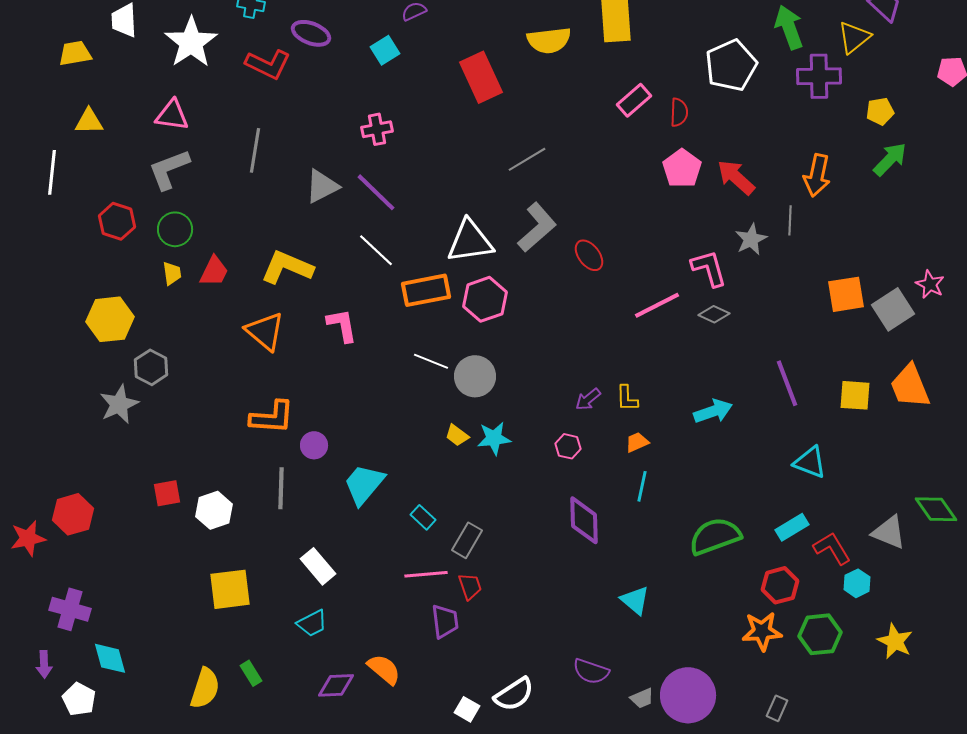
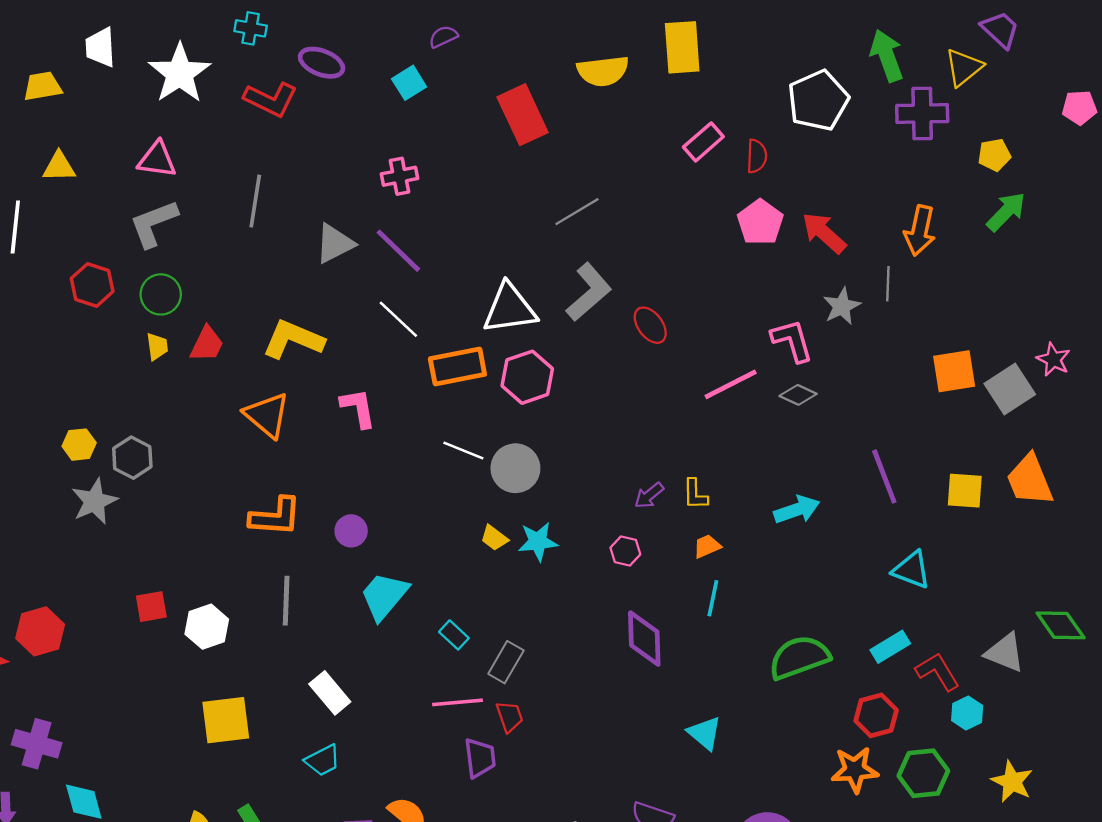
yellow hexagon: (110, 319) -> (79, 445), moved, size x0.6
purple circle: (314, 445) -> (351, 531), moved

